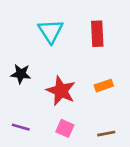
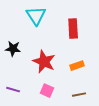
red rectangle: (97, 34) -> (73, 29), moved
orange rectangle: (104, 86) -> (77, 66), moved

